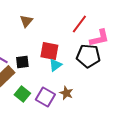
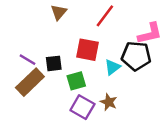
red line: (79, 24) -> (105, 16), moved
cyan triangle: (55, 65) -> (112, 67), moved
green square: (22, 94) -> (76, 81), moved, turned 35

